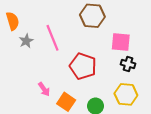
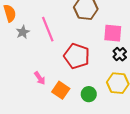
black cross: (128, 64) -> (120, 54), turned 32

